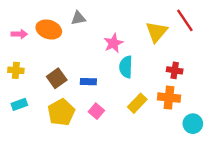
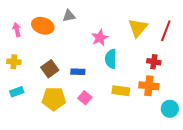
red line: (185, 20) -> (166, 31), moved, turned 55
pink arrow: (19, 34) -> (17, 30), turned -104
yellow rectangle: (137, 103) -> (121, 91), turned 54
yellow pentagon: (61, 112) -> (54, 99), turned 30

